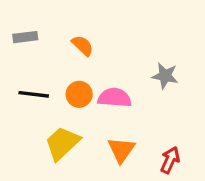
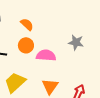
orange circle: (79, 94) -> (26, 45), moved

